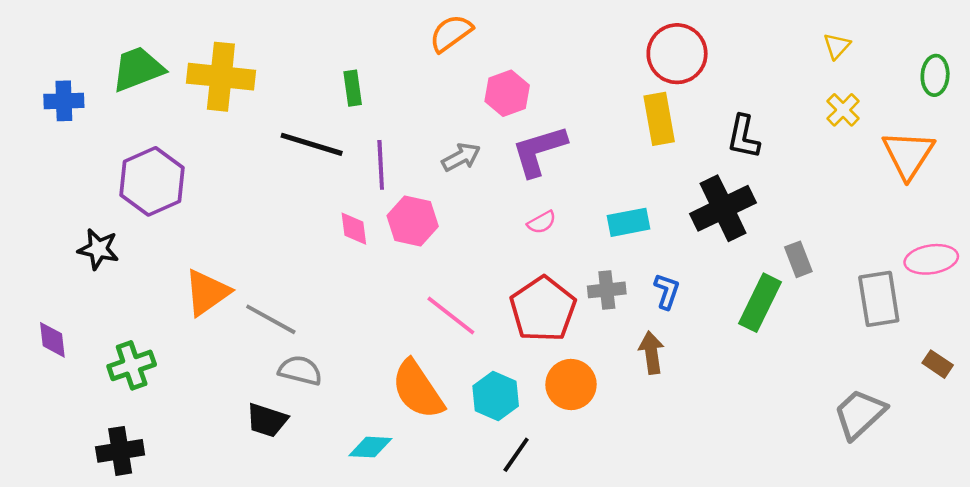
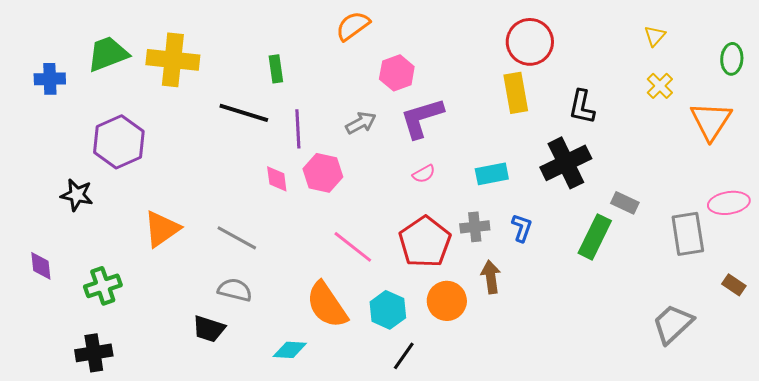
gray rectangle: (798, 259) -> (625, 203), turned -44
gray line: (271, 319) -> (237, 238), moved
brown arrow: (651, 353) -> (491, 277), moved

